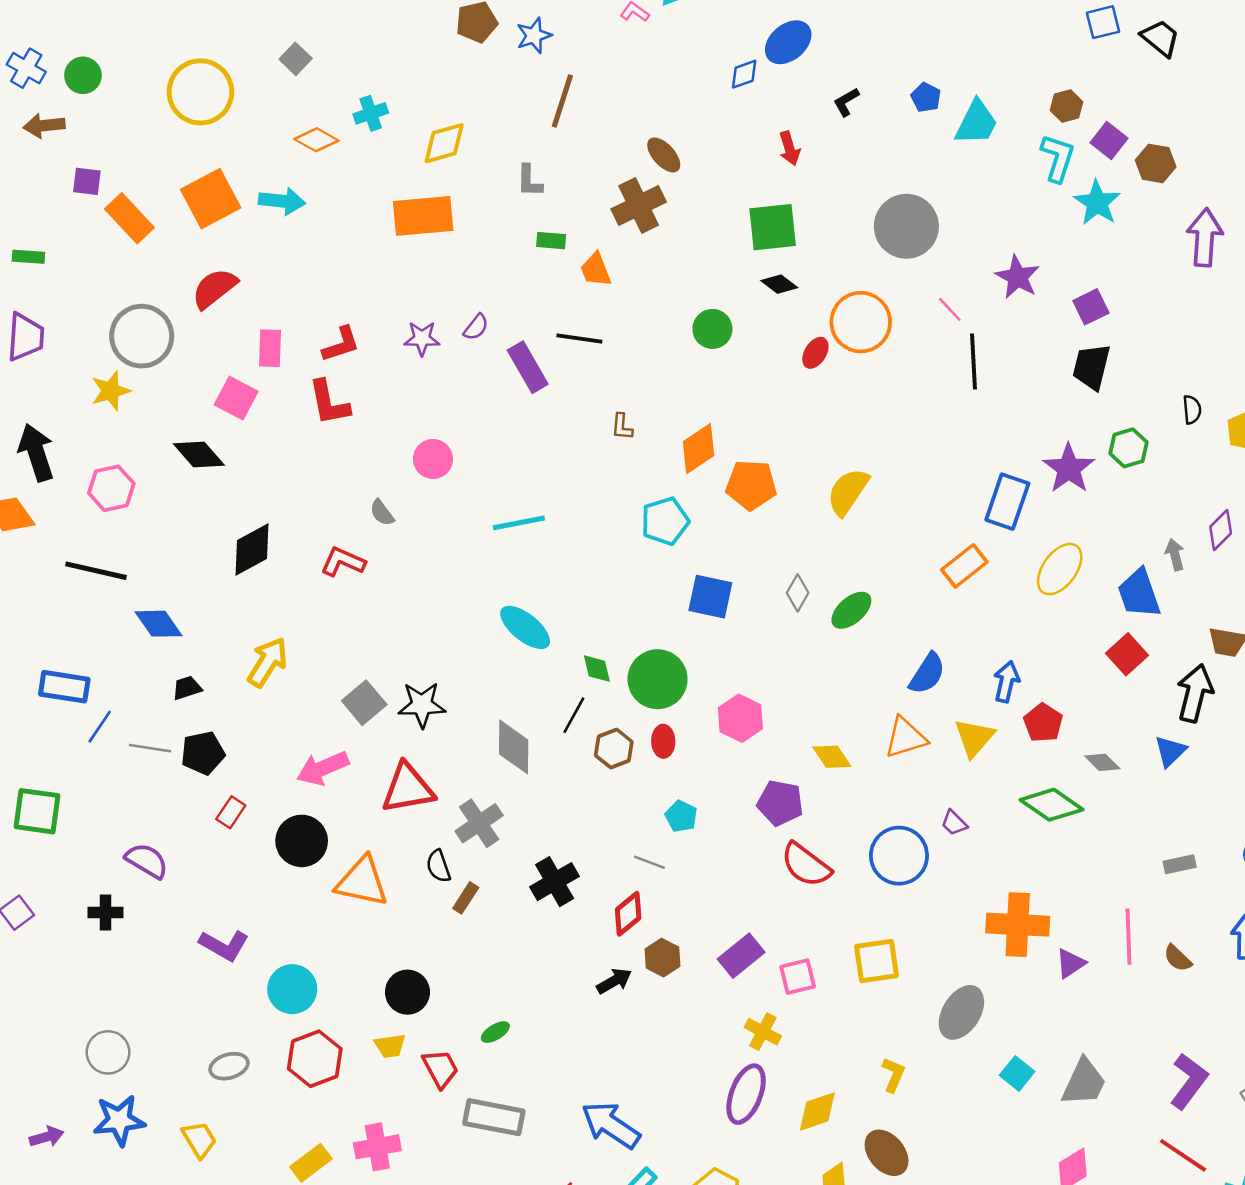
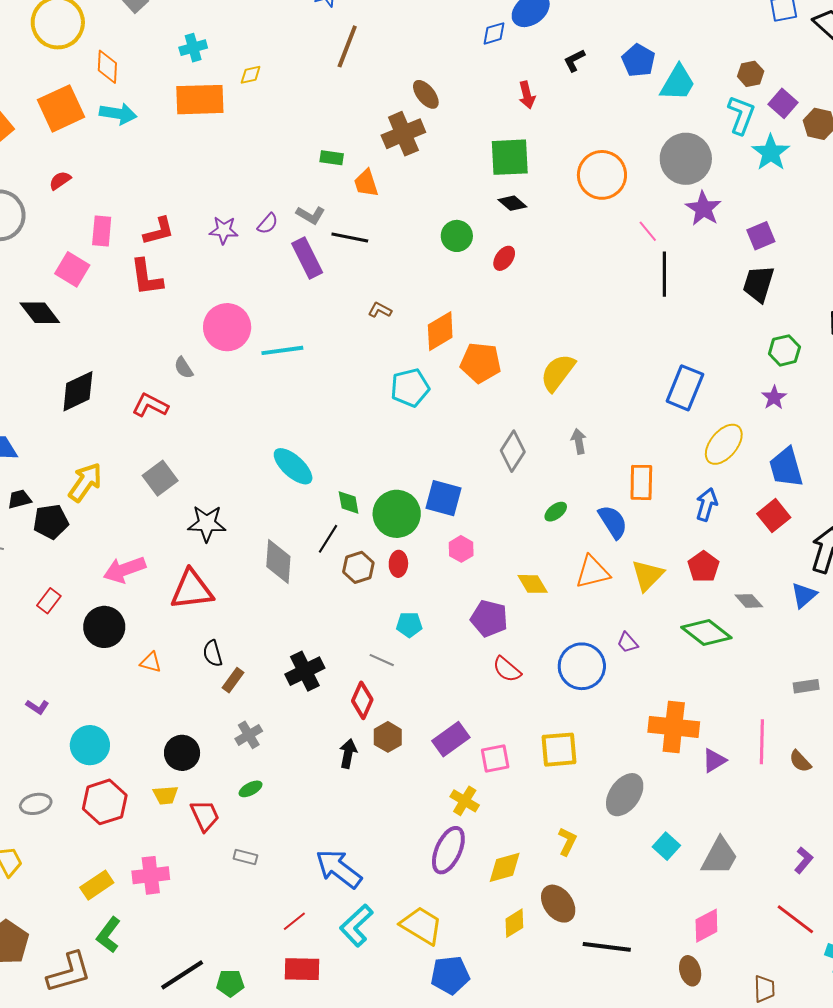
blue pentagon: (926, 97) -> (638, 60), size x1.4
orange diamond: (316, 140) -> (107, 67), moved, turned 60
yellow diamond: (444, 143) -> (251, 75), size x0.6
gray L-shape: (529, 181) -> (311, 215), moved, turned -64
orange rectangle: (423, 216) -> (200, 100), moved
gray circle: (906, 226) -> (686, 159), moved
red semicircle: (215, 288) -> (60, 180), size x0.6
orange circle: (861, 322) -> (602, 175), moved
red ellipse: (815, 353) -> (504, 258), moved
brown L-shape: (622, 427) -> (380, 310), turned 110
pink circle: (433, 459) -> (227, 327), size x1.5
purple star: (1069, 468) -> (774, 398), moved, size x0.6
cyan line: (519, 523) -> (282, 350), moved
gray arrow: (1175, 555) -> (579, 441), moved
orange rectangle: (964, 566) -> (641, 482), moved, turned -54
gray diamond: (798, 593) -> (513, 451), size x1.4
blue square: (710, 597) -> (443, 498), moved
green ellipse: (851, 610) -> (556, 512), moved, size x0.7
blue semicircle: (927, 674) -> (613, 522), turned -69
blue arrow: (1007, 682) -> (707, 504), moved
gray square: (364, 703) -> (160, 478), moved
pink hexagon: (740, 718) -> (461, 549), size x0.7
black pentagon: (203, 753) -> (51, 522), moved
cyan pentagon: (681, 816) -> (409, 625), turned -30
gray cross: (479, 823) -> (249, 735), moved, size x0.7
red semicircle: (806, 865) -> (507, 669), size x0.7
orange triangle: (362, 882) -> (151, 662), size x0.5
red diamond: (628, 914) -> (362, 700), turned -30
purple L-shape: (224, 945) -> (37, 707), size x0.6
black arrow: (614, 981) -> (348, 754), turned -52
purple L-shape: (1189, 1081) -> (804, 860), size x0.6
gray rectangle: (494, 1117) -> (245, 857), size x0.5

